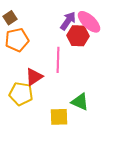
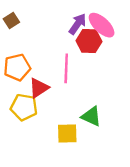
orange pentagon: (17, 40) -> (17, 67), moved

